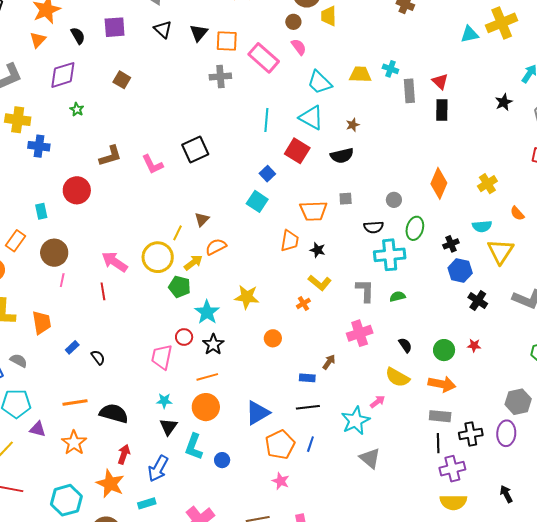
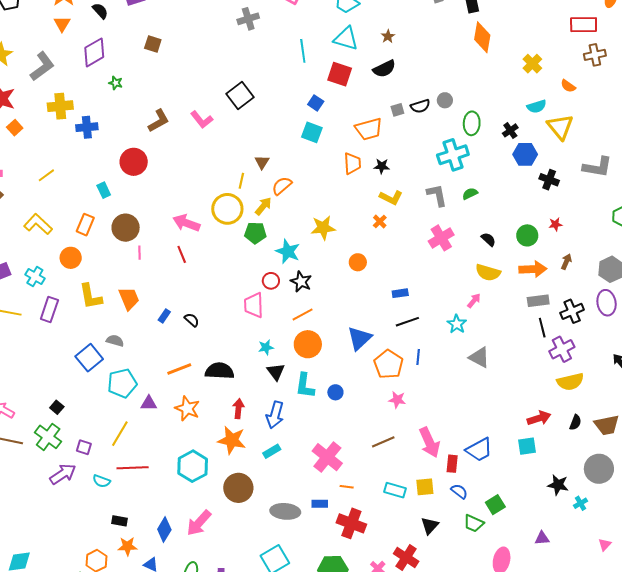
orange diamond: (439, 183) -> (482, 37), moved
black semicircle: (374, 227) -> (420, 106), moved
brown arrow: (329, 362) -> (566, 262), moved
cyan star: (355, 421) -> (457, 324), size x0.7

